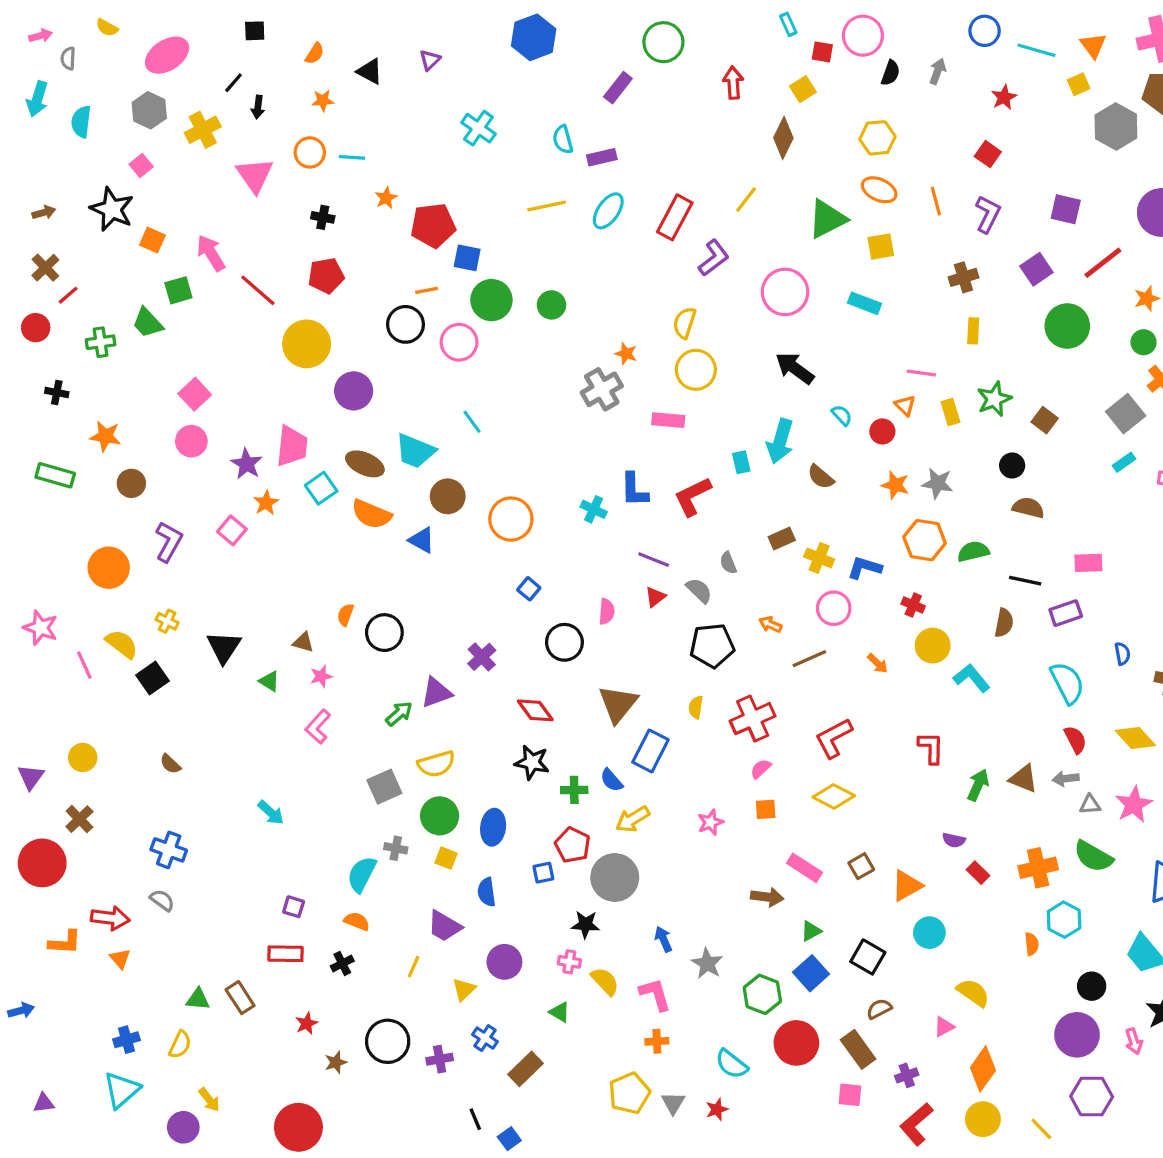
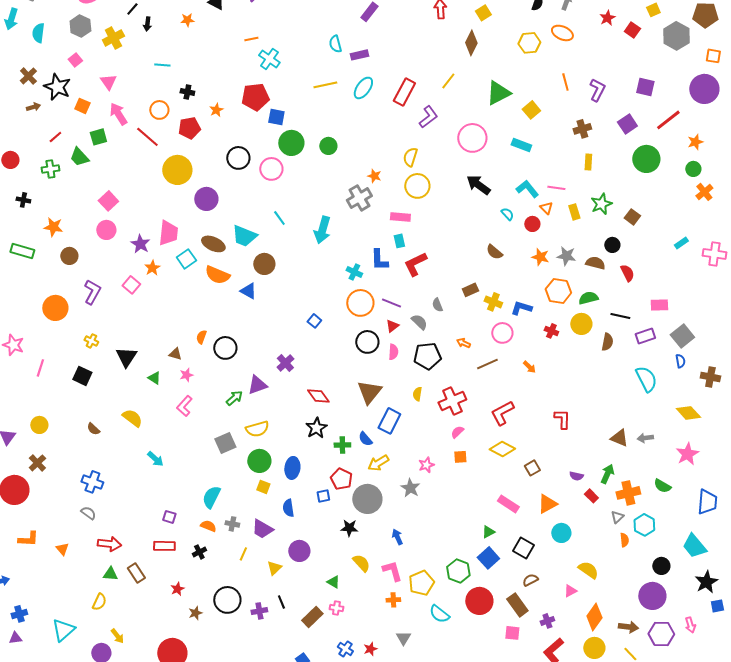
cyan cross: (478, 128) -> (269, 59), moved
orange circle: (310, 152) -> (159, 110), moved
red square: (988, 154) -> (632, 30), moved
cyan line: (352, 157) -> (162, 65), moved
pink triangle: (255, 175) -> (108, 82), moved, size x0.7
orange ellipse: (879, 190) -> (562, 33), moved
orange star: (386, 198) -> (216, 110), moved
brown arrow: (44, 212) -> (33, 107), moved
yellow square: (881, 247) -> (531, 110), turned -30
brown cross: (45, 268) -> (28, 76), moved
orange line: (427, 290) -> (251, 39), moved
red line: (68, 295) -> (55, 137), moved
gray square: (1126, 414) -> (682, 336), moved
cyan arrow: (780, 441) -> (322, 230), moved
cyan rectangle: (741, 462) -> (399, 241), moved
brown semicircle: (1028, 508) -> (595, 263), moved
orange circle: (511, 519) -> (360, 303), moved
pink semicircle: (607, 611) -> (393, 352), moved
black circle: (564, 642) -> (367, 342), moved
yellow semicircle: (122, 644) -> (132, 418), moved
yellow circle: (933, 646) -> (581, 324), moved
pink line: (84, 665) -> (40, 368), turned 42
black square: (152, 678) -> (82, 376), turned -30
cyan L-shape: (972, 678) -> (527, 189), moved
red semicircle: (1075, 740) -> (627, 273), moved
black star: (532, 762) -> (316, 428), turned 30
green arrow: (978, 785) -> (607, 474), moved
gray triangle: (1090, 805) -> (617, 517), moved, turned -40
gray cross: (396, 848) -> (232, 524), moved
green semicircle: (1093, 856) -> (662, 486), size x0.7
brown square: (861, 866) -> (532, 468), moved
pink rectangle: (805, 868) -> (508, 504), moved
brown arrow: (767, 897) -> (628, 627), moved
red arrow: (110, 918) -> (109, 544), moved
pink cross: (569, 962) -> (336, 608), moved
gray star: (707, 963) -> (410, 488), moved
blue cross: (485, 1038) -> (345, 649), moved
blue cross: (127, 1040) -> (19, 614), moved
pink arrow: (1134, 1041) -> (690, 625), moved
yellow pentagon: (629, 1093) -> (421, 583), moved
red star: (717, 1109) -> (370, 649), moved
black line: (475, 1119) -> (281, 602), moved

